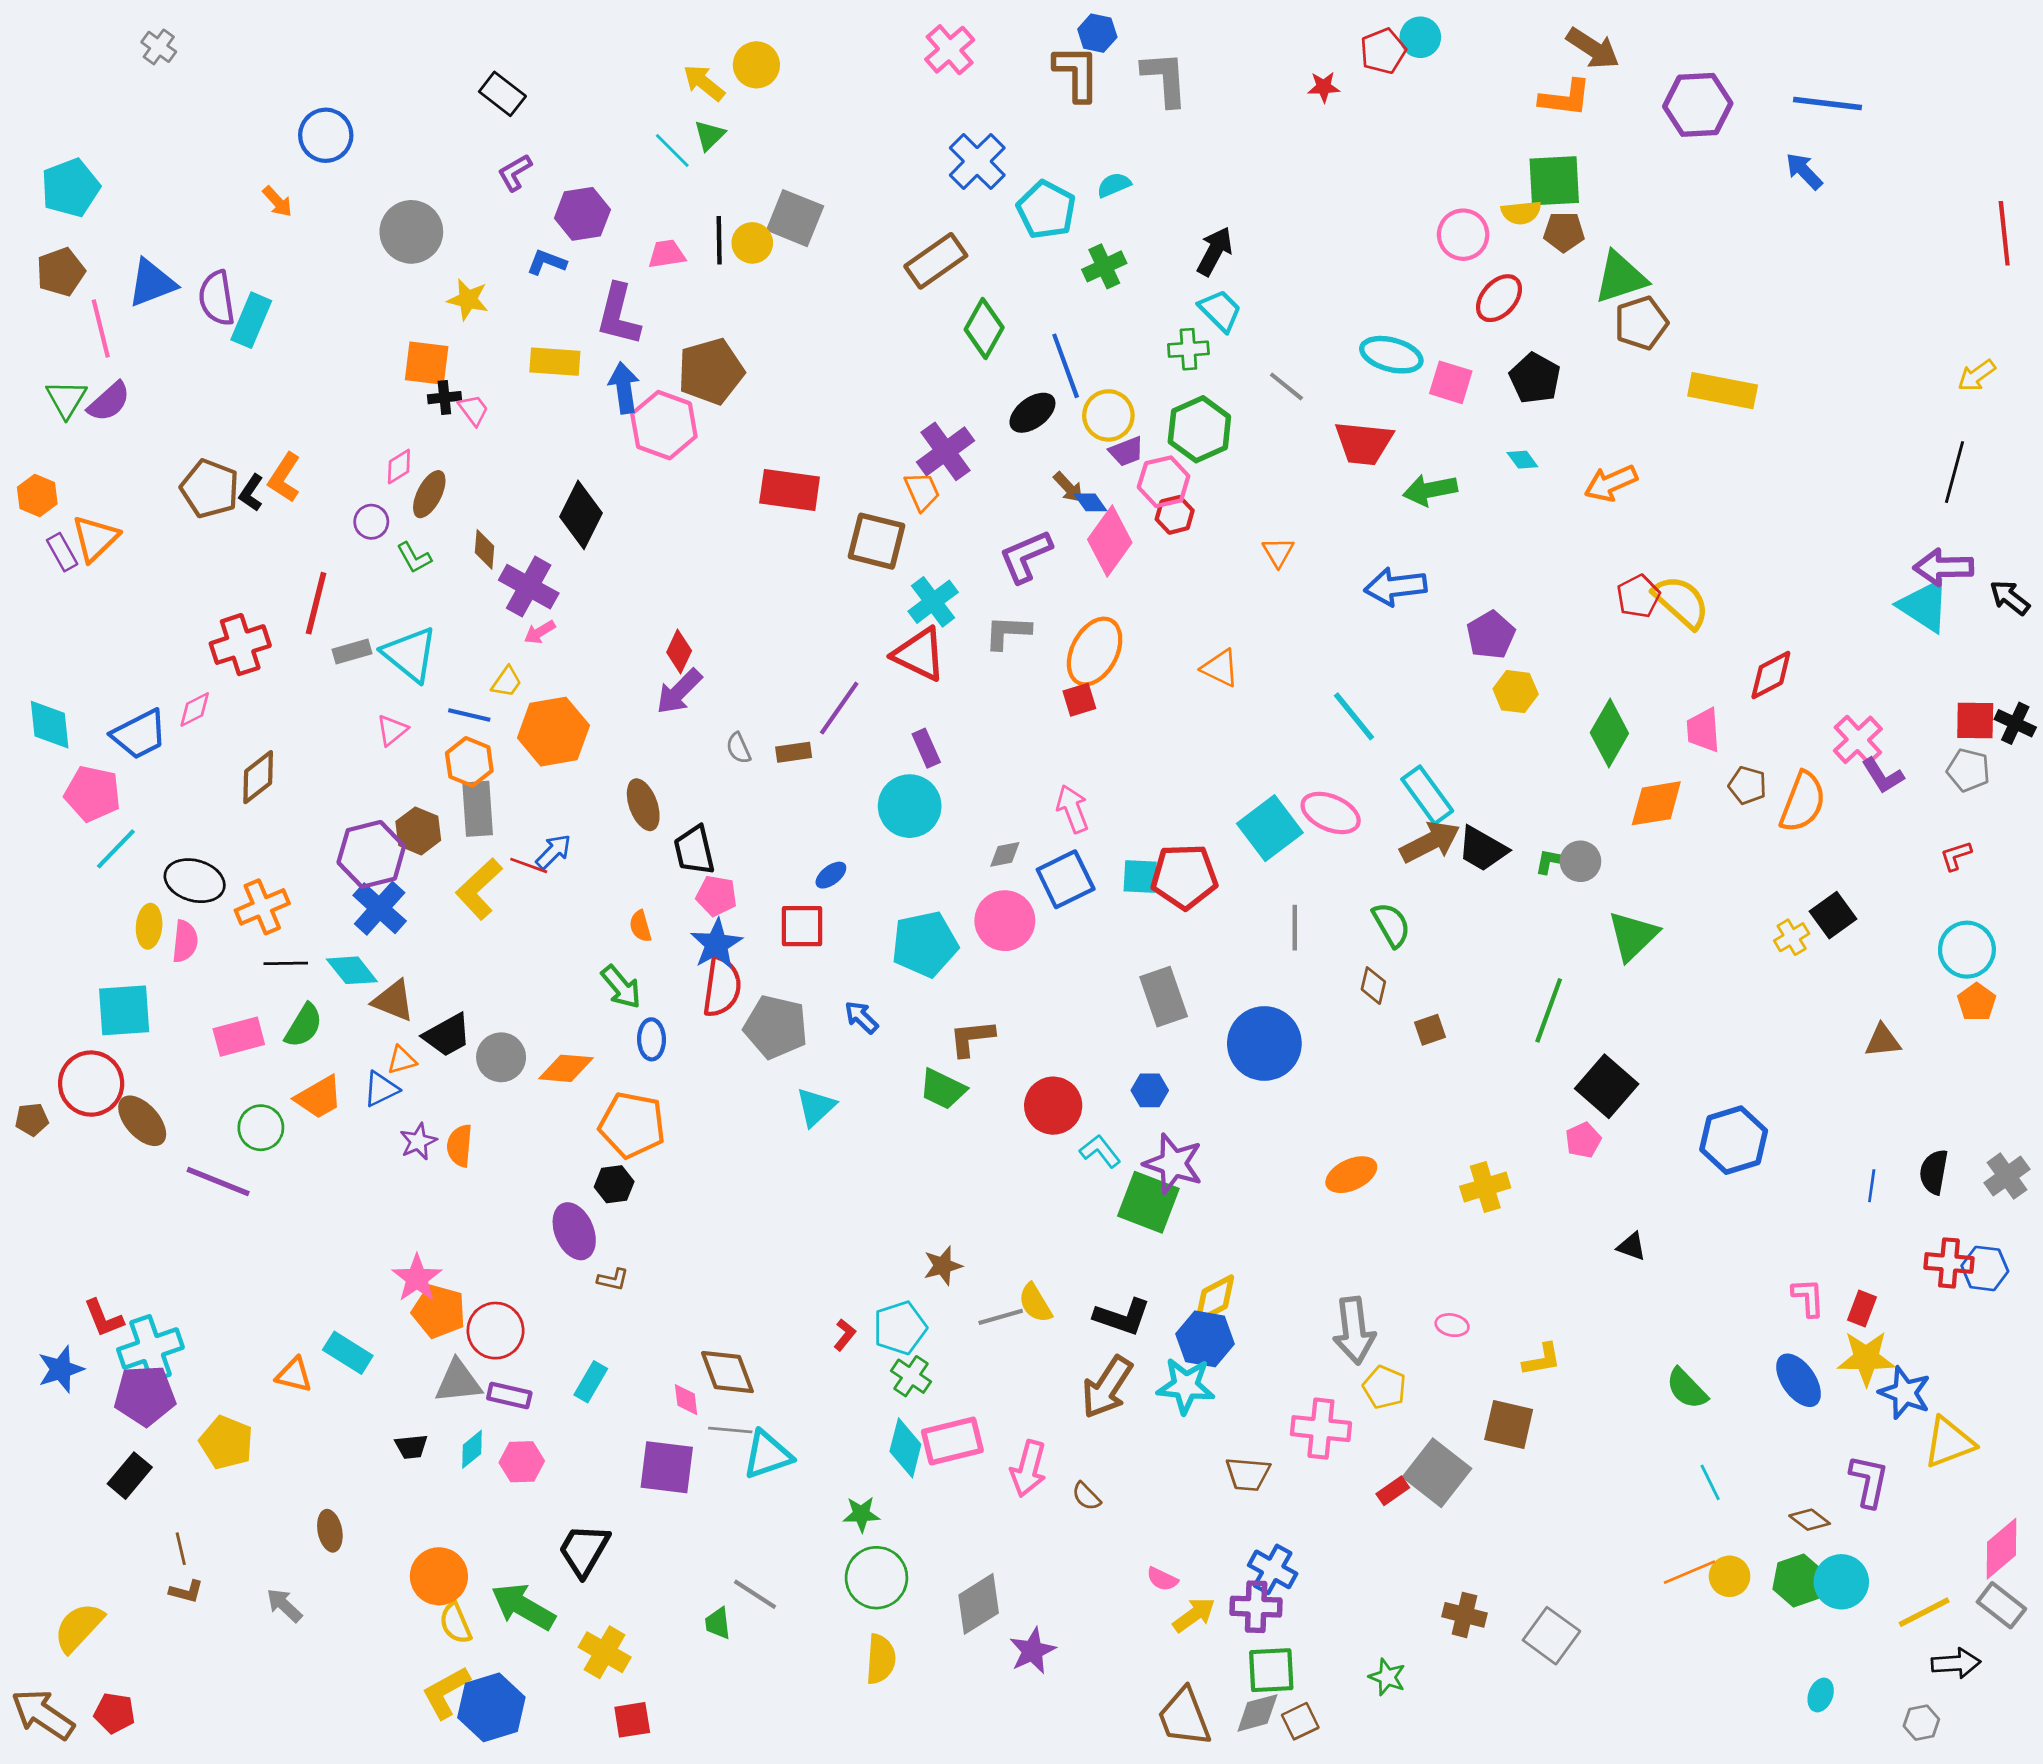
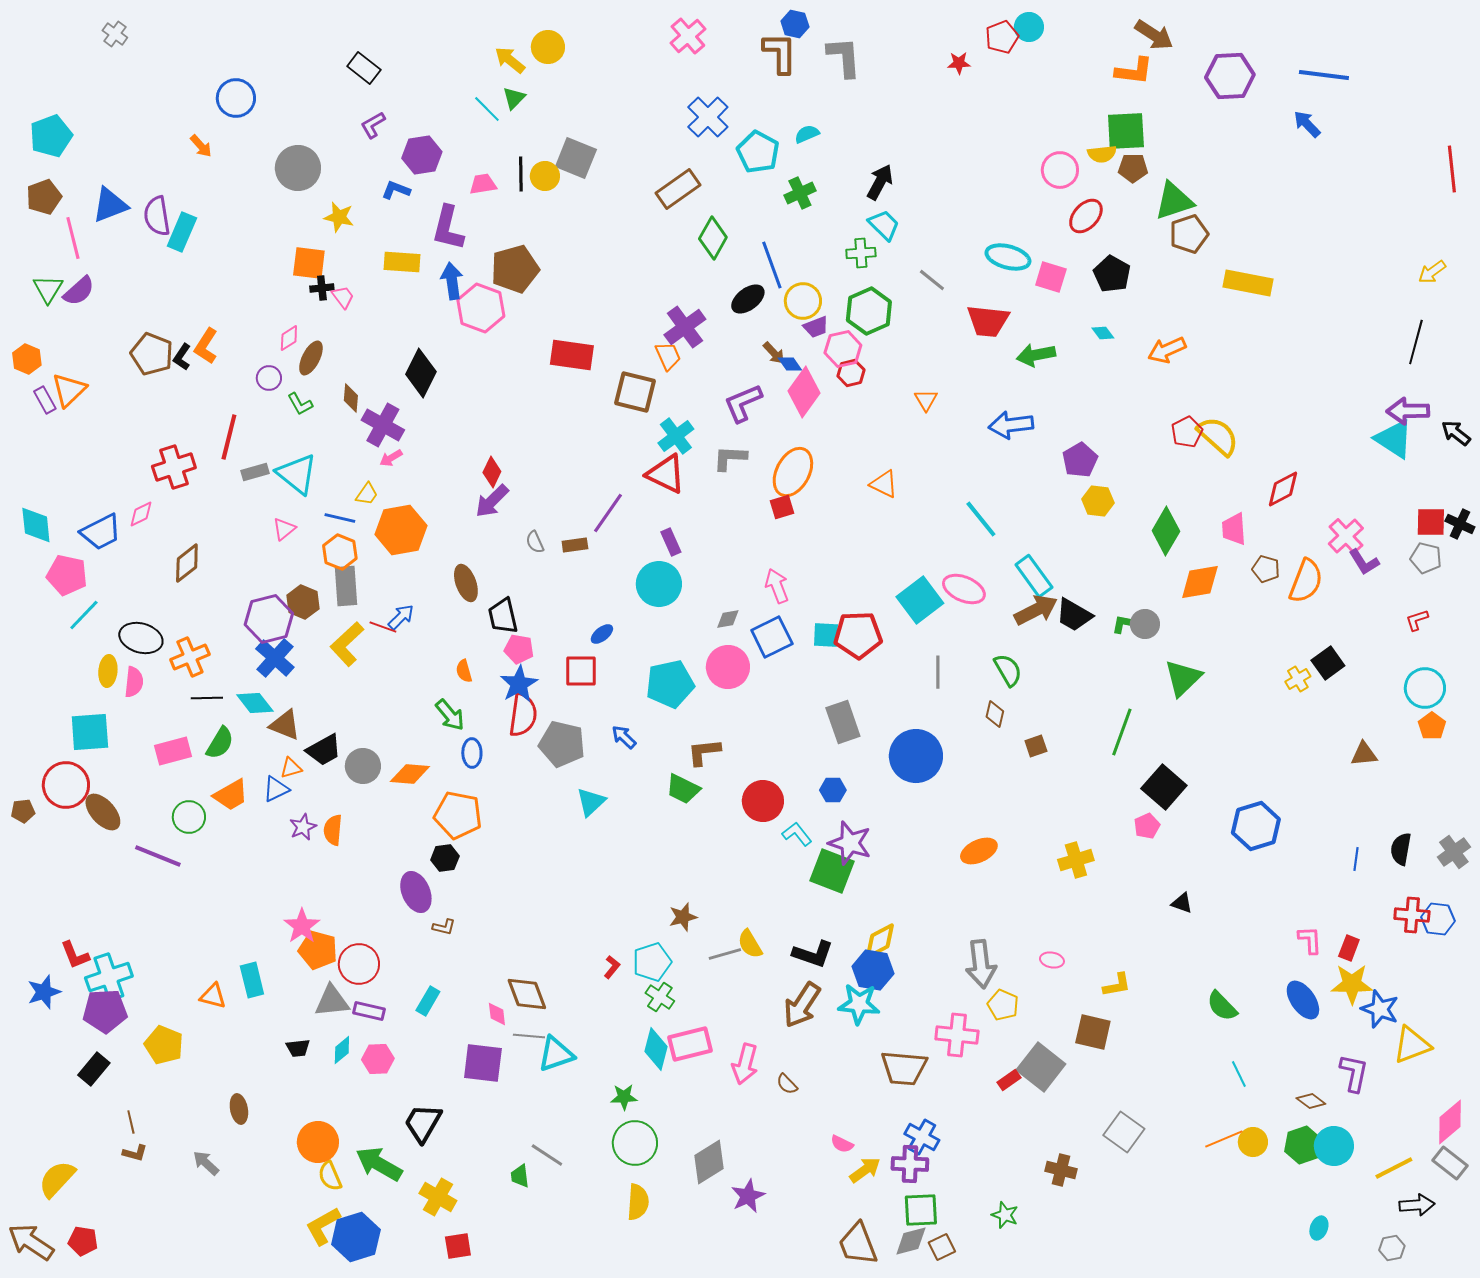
cyan rectangle: (348, 1353) -> (252, 980), turned 44
brown trapezoid: (1248, 1474) -> (904, 1068), size x1.4
gray square: (1551, 1636) -> (1124, 1132), moved

